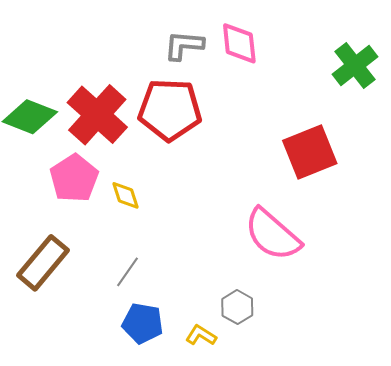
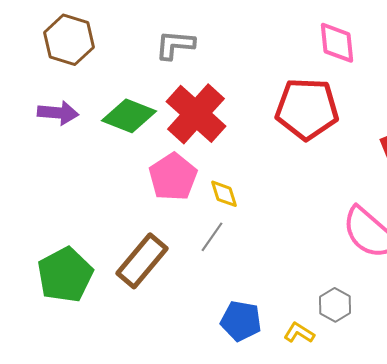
gray L-shape: (184, 45) -> (175, 45), moved
red pentagon: (170, 110) -> (307, 109), moved
gray line: (128, 272) -> (212, 237), moved

